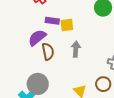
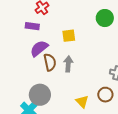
purple rectangle: (52, 21) -> (32, 26), moved
gray arrow: (76, 49) -> (68, 64), moved

